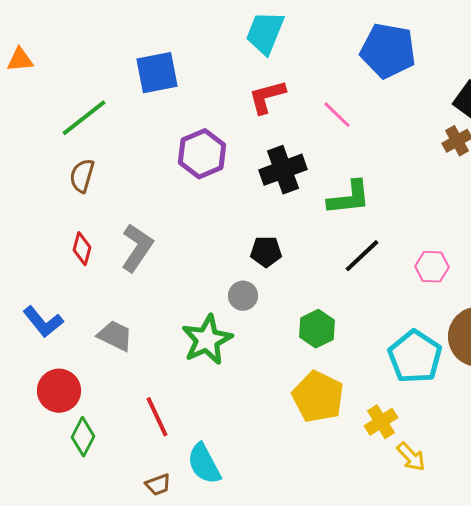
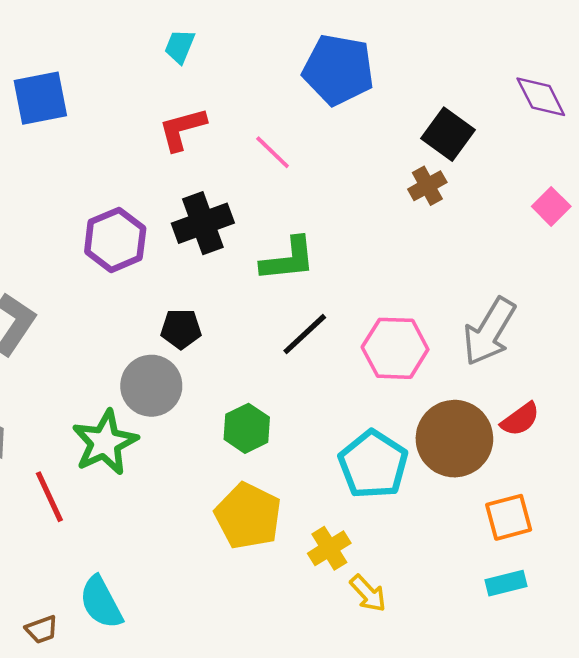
cyan trapezoid: (265, 33) -> (180, 46), size x0.6
purple hexagon: (202, 154) -> (115, 240), moved
pink hexagon: (432, 267) -> (395, 348), size x1.5
gray circle: (243, 296) -> (151, 386), size x1.6
red line: (157, 417) -> (49, 497), moved

